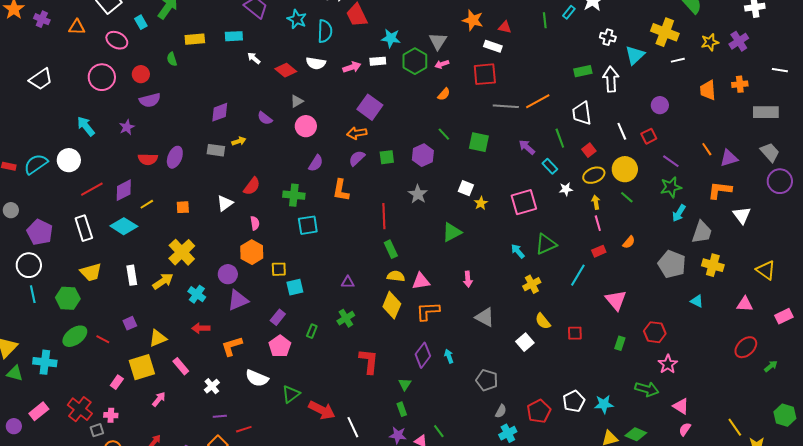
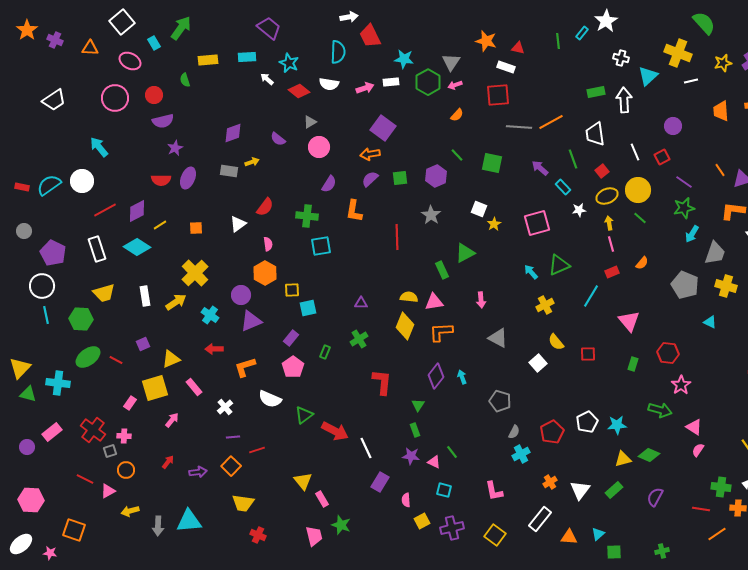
cyan star: (297, 19) -> (289, 63), moved
purple star: (127, 127) -> (175, 148), moved
green rectangle: (391, 249) -> (442, 270), moved

